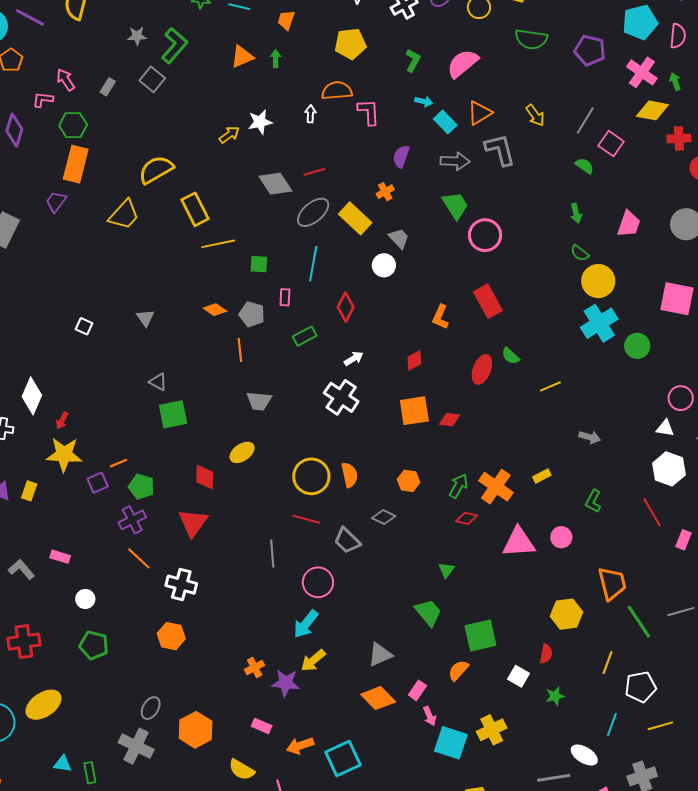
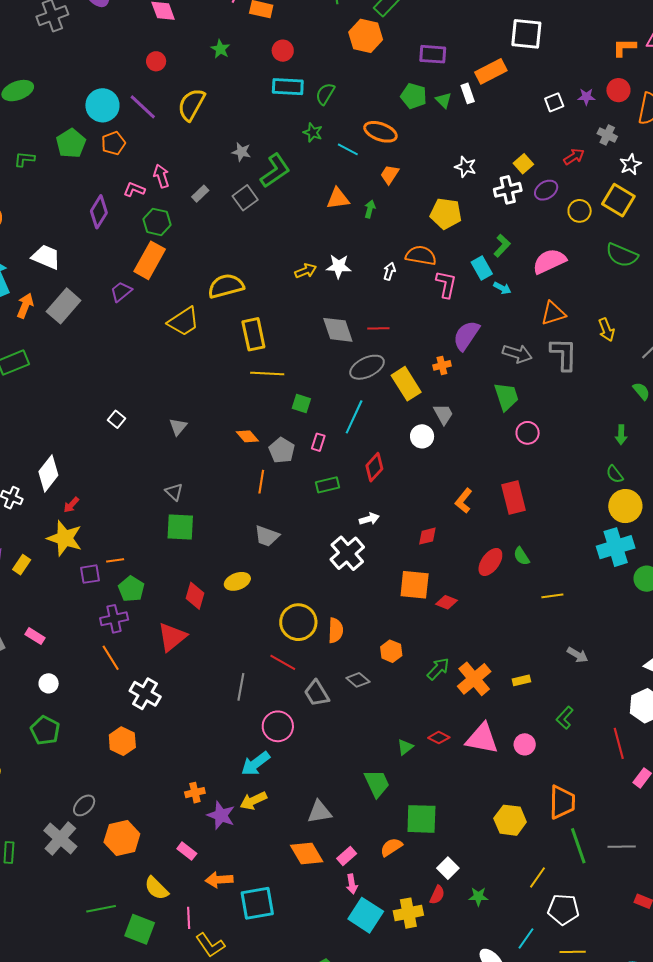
cyan rectangle: (445, 122) -> (482, 268), moved
purple semicircle: (401, 156) -> (466, 336), size x1.4
pink circle: (485, 235) -> (528, 433), size x0.7
red diamond: (466, 518) -> (439, 738), moved
red semicircle: (546, 654) -> (437, 895), moved

